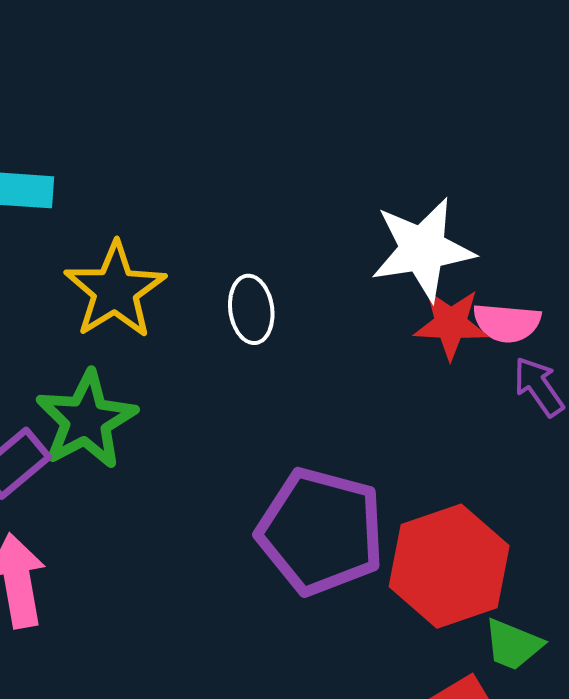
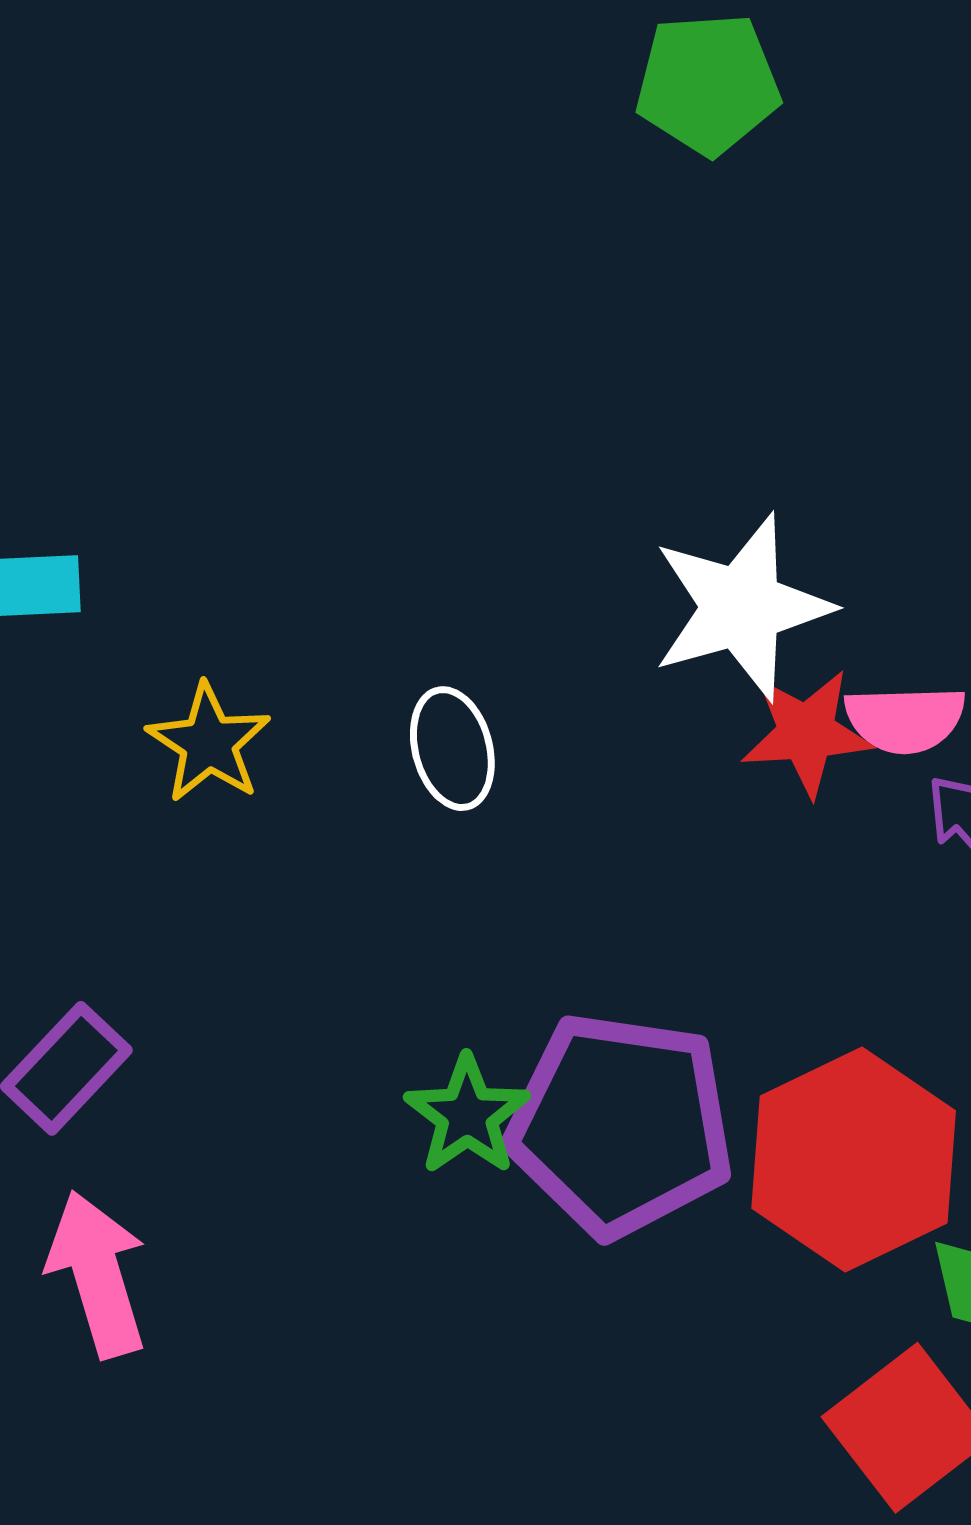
yellow star: (115, 290) -> (209, 743), size x0.7
green star: (86, 420) -> (467, 1115), moved, size x0.7

